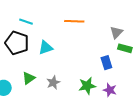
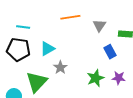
gray triangle: (116, 32) -> (99, 25), moved
green triangle: (29, 78) -> (37, 82), size x1.6
gray star: (53, 83) -> (60, 67), moved

